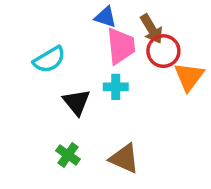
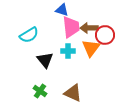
brown arrow: (151, 29) -> (89, 28), moved, turned 120
red circle: (163, 51) -> (105, 35), moved
orange triangle: (189, 77) -> (91, 48), moved

